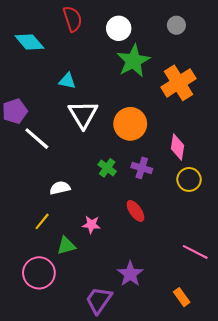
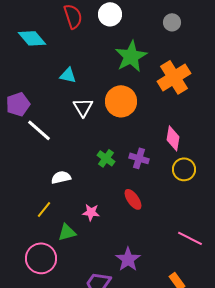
white circle: (119, 28) -> (110, 14), moved
white triangle: (83, 114) -> (83, 107), size x0.7
orange circle: (130, 124) -> (121, 101), moved

